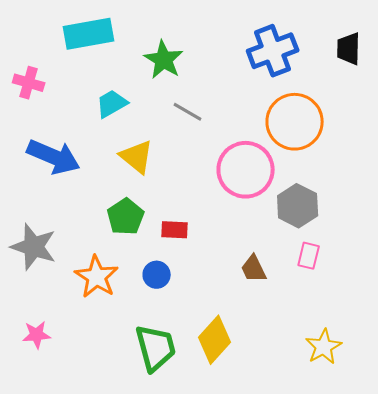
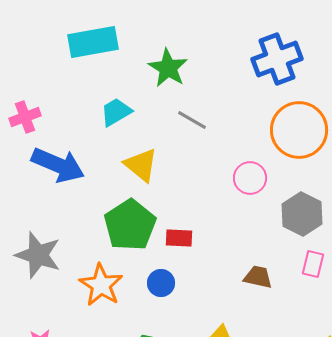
pink cross: (29, 83) -> (25, 117), moved, turned -36
pink circle: (246, 170) -> (250, 178), size x0.6
green pentagon: (126, 217) -> (130, 225), size x1.4
brown trapezoid: (254, 269) -> (258, 277), turned 128

